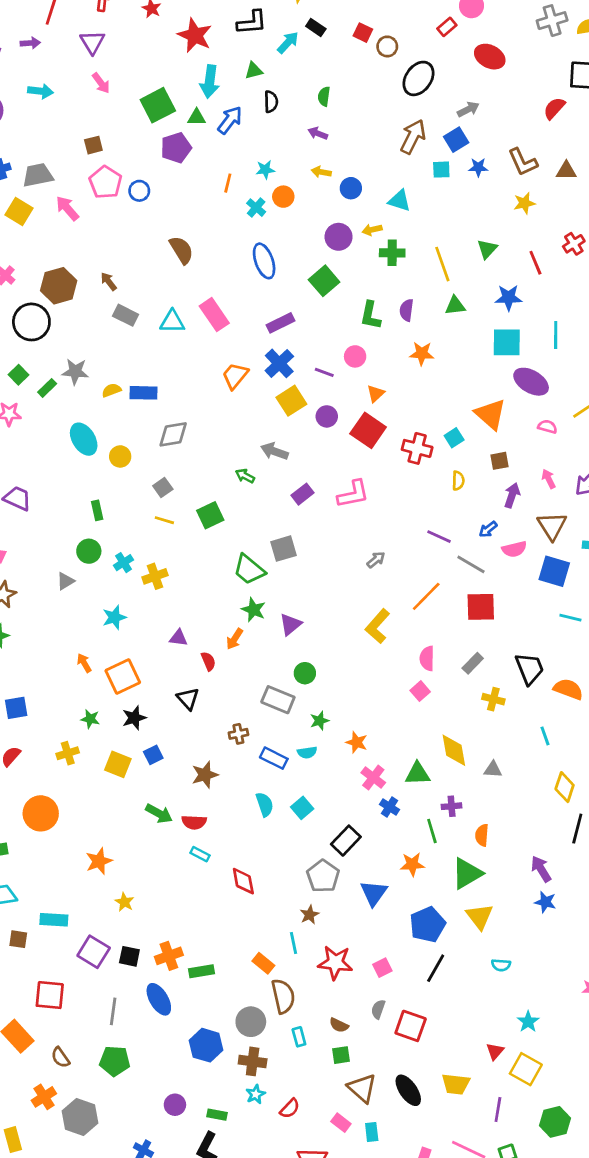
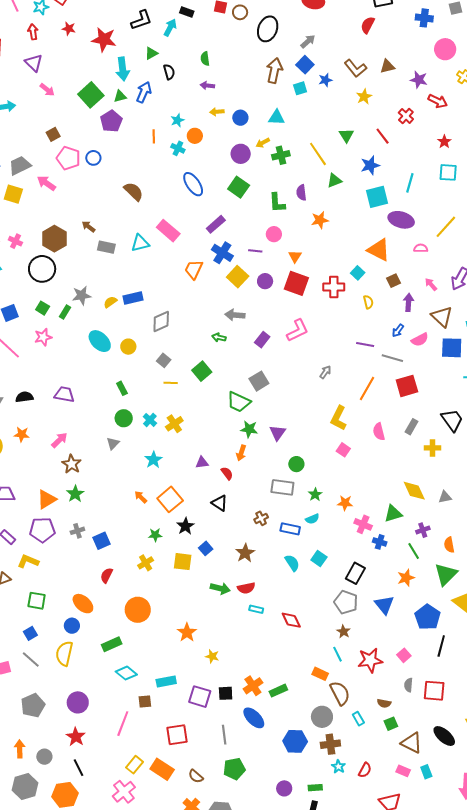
cyan line: (556, 335) -> (410, 183), turned 30
pink square: (420, 691) -> (343, 450), moved

